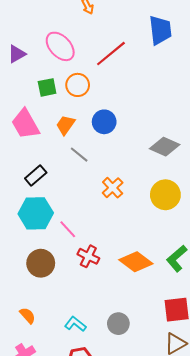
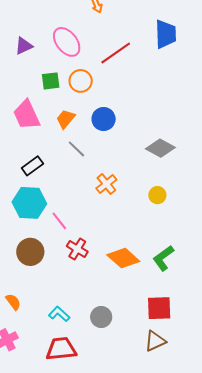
yellow circle: (165, 195) -> (157, 195), size x0.6

